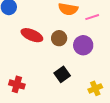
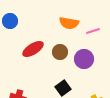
red ellipse: (32, 35) -> (33, 49), turned -55

